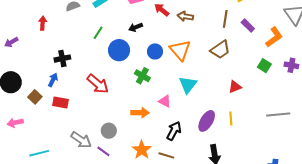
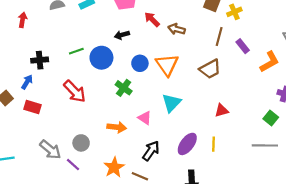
green line: (98, 33) -> (76, 51), moved, turned 32
green square: (264, 66) -> (271, 118), moved

